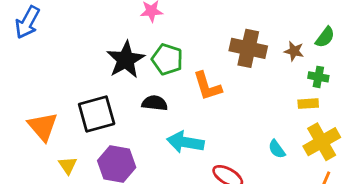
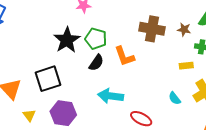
black semicircle: (155, 103) -> (96, 63), moved, turned 120
yellow rectangle: (308, 104) -> (186, 66), moved

